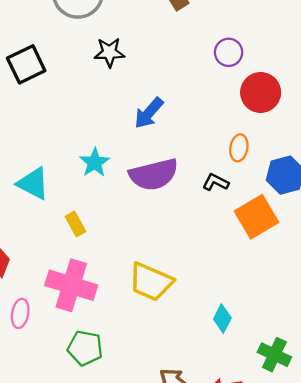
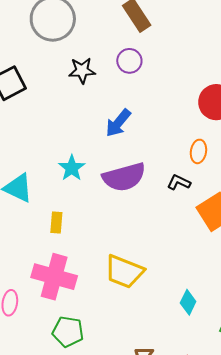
purple circle: (229, 52) -> (129, 61), moved
yellow rectangle: (75, 224) -> (56, 223), turned 35

